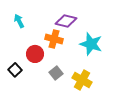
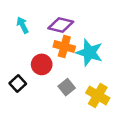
purple diamond: (66, 21) -> (61, 25), moved
cyan star: (91, 44) -> (89, 53), moved

